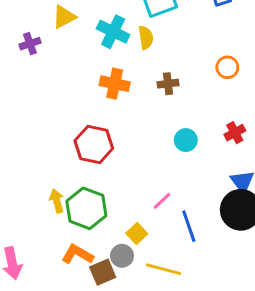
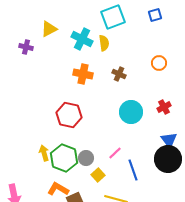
purple cross: (30, 44) -> (26, 47), turned 32
brown cross: (168, 84) -> (119, 74), turned 32
cyan circle: (186, 140) -> (131, 112), size x1.5
gray circle: (122, 256) -> (86, 158), moved

